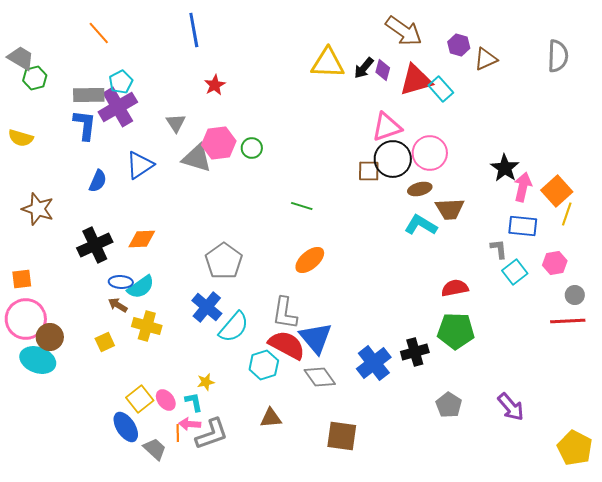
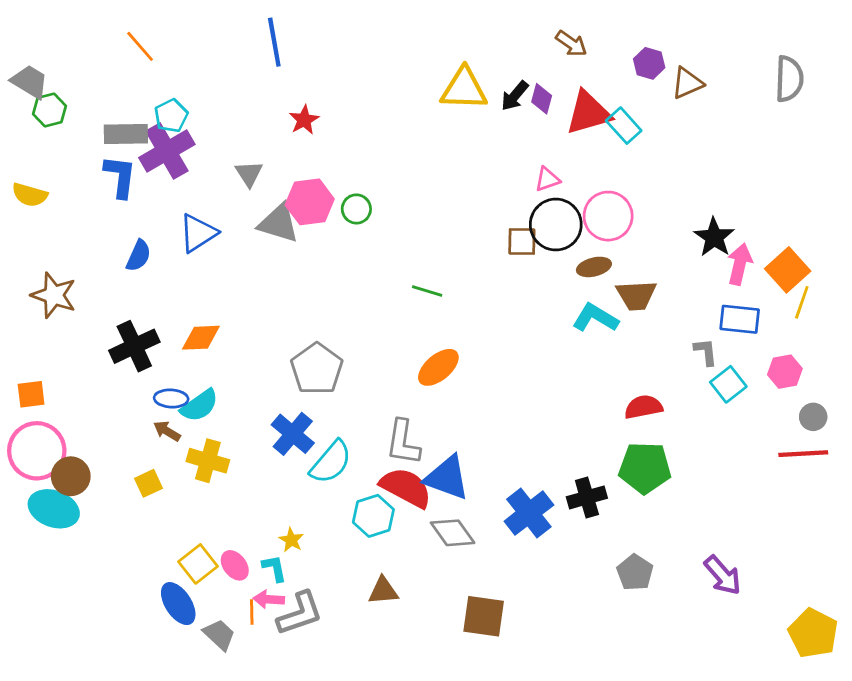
brown arrow: (404, 31) -> (571, 44), size x0.6
pink triangle: (387, 127) -> (547, 179), size x0.6
blue triangle: (316, 338) -> (447, 478), turned -30
yellow star: (206, 382) -> (291, 540), turned -30

